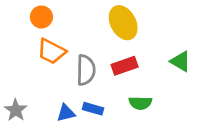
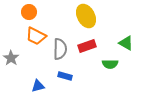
green semicircle: (140, 103) -> (110, 64), moved
gray star: (16, 110) -> (11, 58), moved
blue triangle: (66, 113) -> (38, 86), moved

